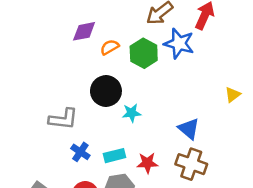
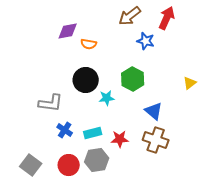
blue star: (179, 44) -> (146, 41), size x0.7
orange semicircle: (110, 47) -> (89, 44), turned -140
green hexagon: (144, 53) -> (133, 79), moved

